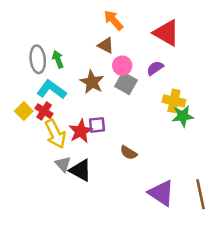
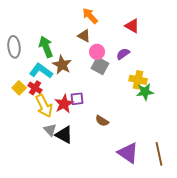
red triangle: (166, 33) -> (132, 26), size x0.7
gray ellipse: (38, 59) -> (14, 47), moved
green arrow: (58, 59) -> (46, 47), size x1.5
brown star: (92, 82) -> (62, 65), moved

